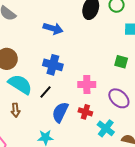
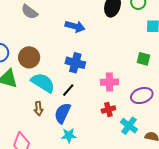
purple ellipse: (119, 98) -> (142, 96), turned -60
blue semicircle: (60, 112) -> (62, 113), moved
red cross: (85, 112) -> (108, 109), turned -32

